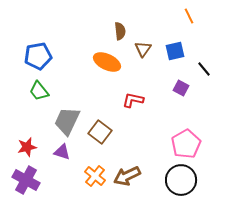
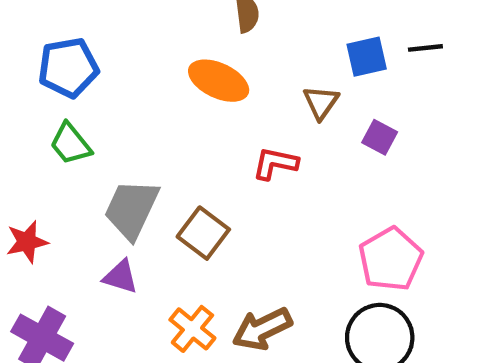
brown triangle: (143, 49) -> (321, 102), moved
black line: (204, 69) -> (425, 48), moved, turned -56
red star: (27, 147) -> (27, 242), moved

